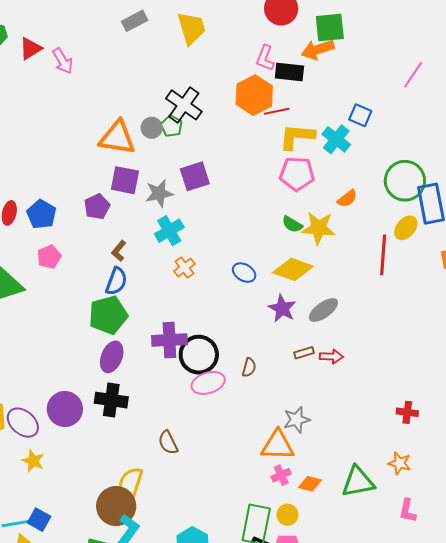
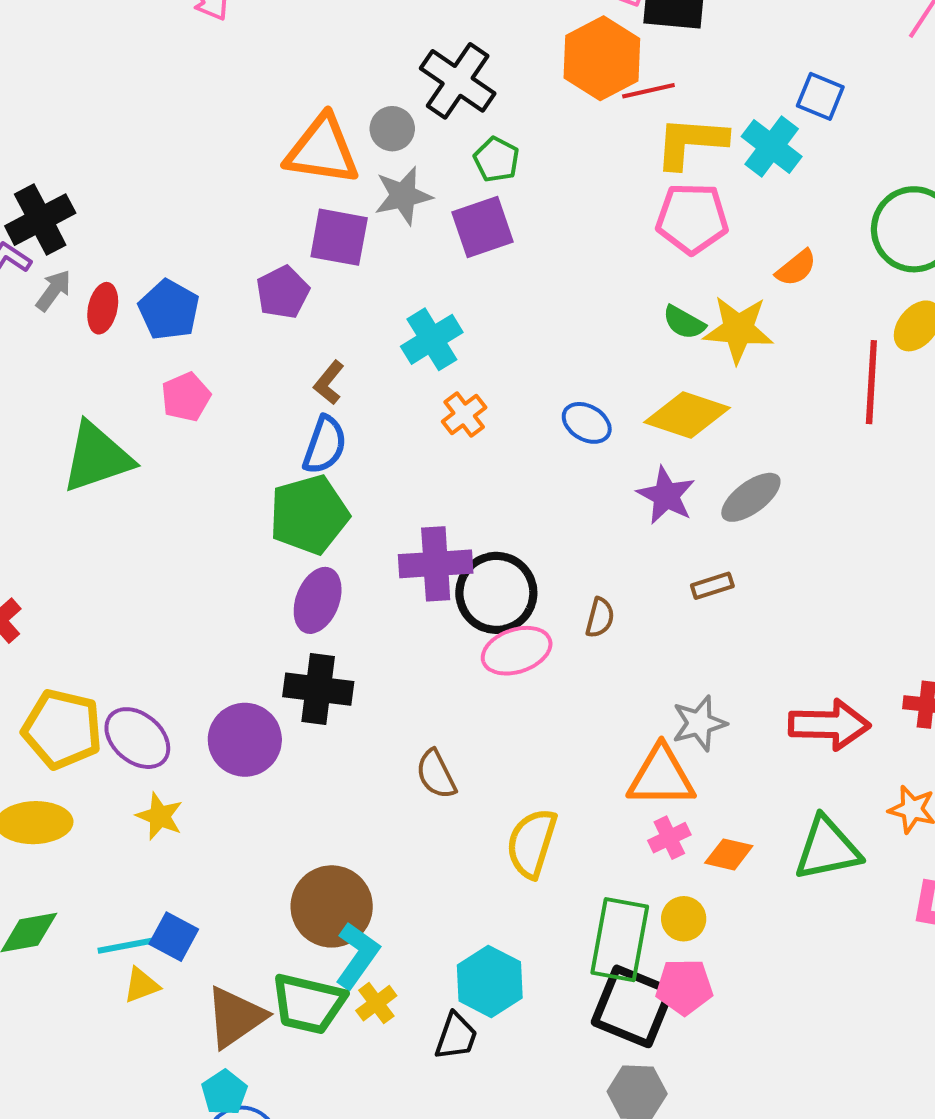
green pentagon: (172, 126) -> (496, 160), moved
gray star: (159, 193) -> (403, 196), moved
red arrow: (331, 357) -> (829, 725), moved, size x1.6
purple circle: (65, 409) -> (245, 740), moved
yellow semicircle: (130, 484) -> (532, 843), moved

